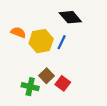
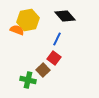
yellow hexagon: (41, 41) -> (28, 20), moved
red square: (63, 83) -> (54, 58), moved

